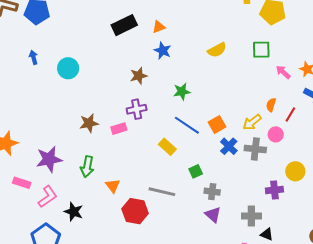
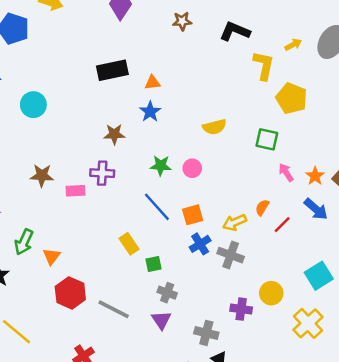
pink circle: (276, 134) -> (192, 168), moved
yellow rectangle: (167, 147) -> (129, 244), moved
green arrow: (87, 167) -> (24, 242), moved
gray line: (162, 192) -> (114, 309), moved

